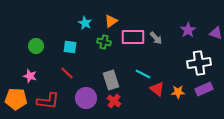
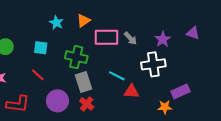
purple star: (188, 30) -> (163, 39), moved
green cross: (104, 42) -> (76, 57), moved, size x1.5
white cross: (199, 63) -> (153, 64), moved
red triangle: (157, 89) -> (131, 91), turned -35
orange star: (178, 92) -> (165, 107), moved

